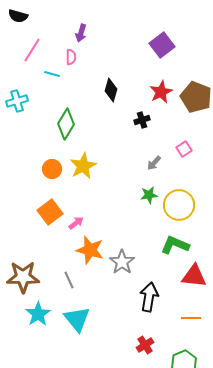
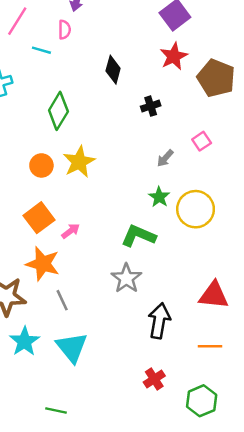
red star: (161, 92) -> (174, 56), moved
green star: (149, 195) -> (159, 197), turned -30
green L-shape: (175, 245) -> (139, 236), moved
orange star: (90, 250) -> (43, 264), moved

